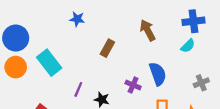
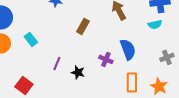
cyan semicircle: (188, 46) -> (155, 24), turned 32
cyan rectangle: (49, 63) -> (31, 39), size x0.6

